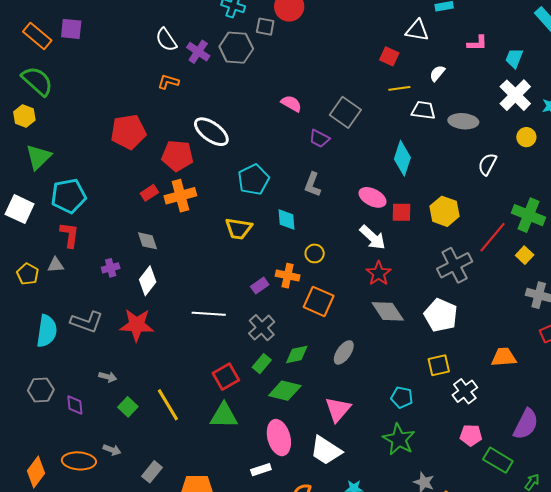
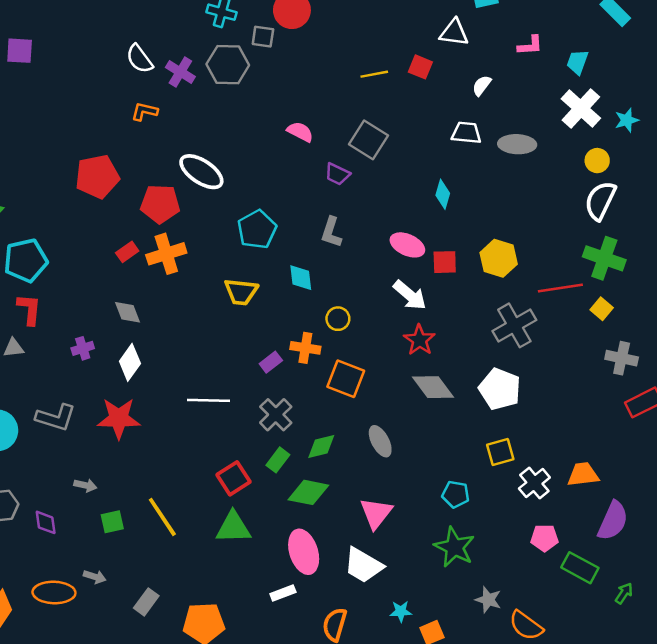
yellow line: (399, 88) -> (374, 74), moved
cyan diamond: (402, 158) -> (443, 194), size x0.7
white semicircle: (487, 164) -> (600, 201), moved, size x1.4
red line: (493, 237) -> (560, 288), turned 44
gray ellipse: (344, 352) -> (380, 441), turned -60
orange trapezoid: (504, 357) -> (583, 474), moved
green square: (128, 407) -> (112, 522), turned 36

